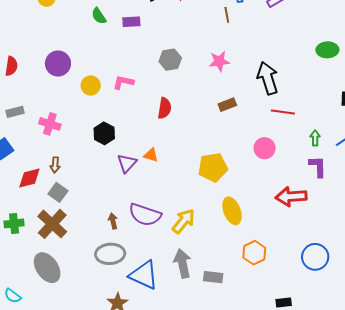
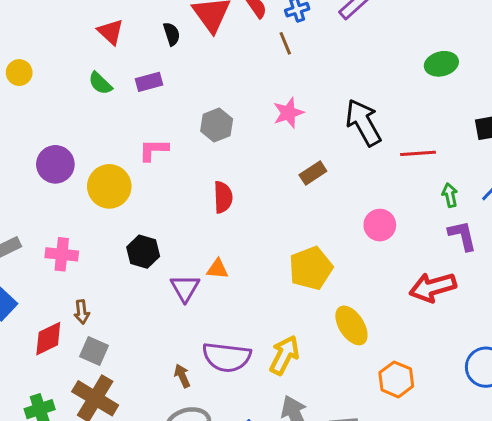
pink L-shape: (123, 82) -> (154, 150), moved
yellow circle: (91, 85) -> (109, 186), size x1.5
red line: (283, 112) -> (418, 153), moved

